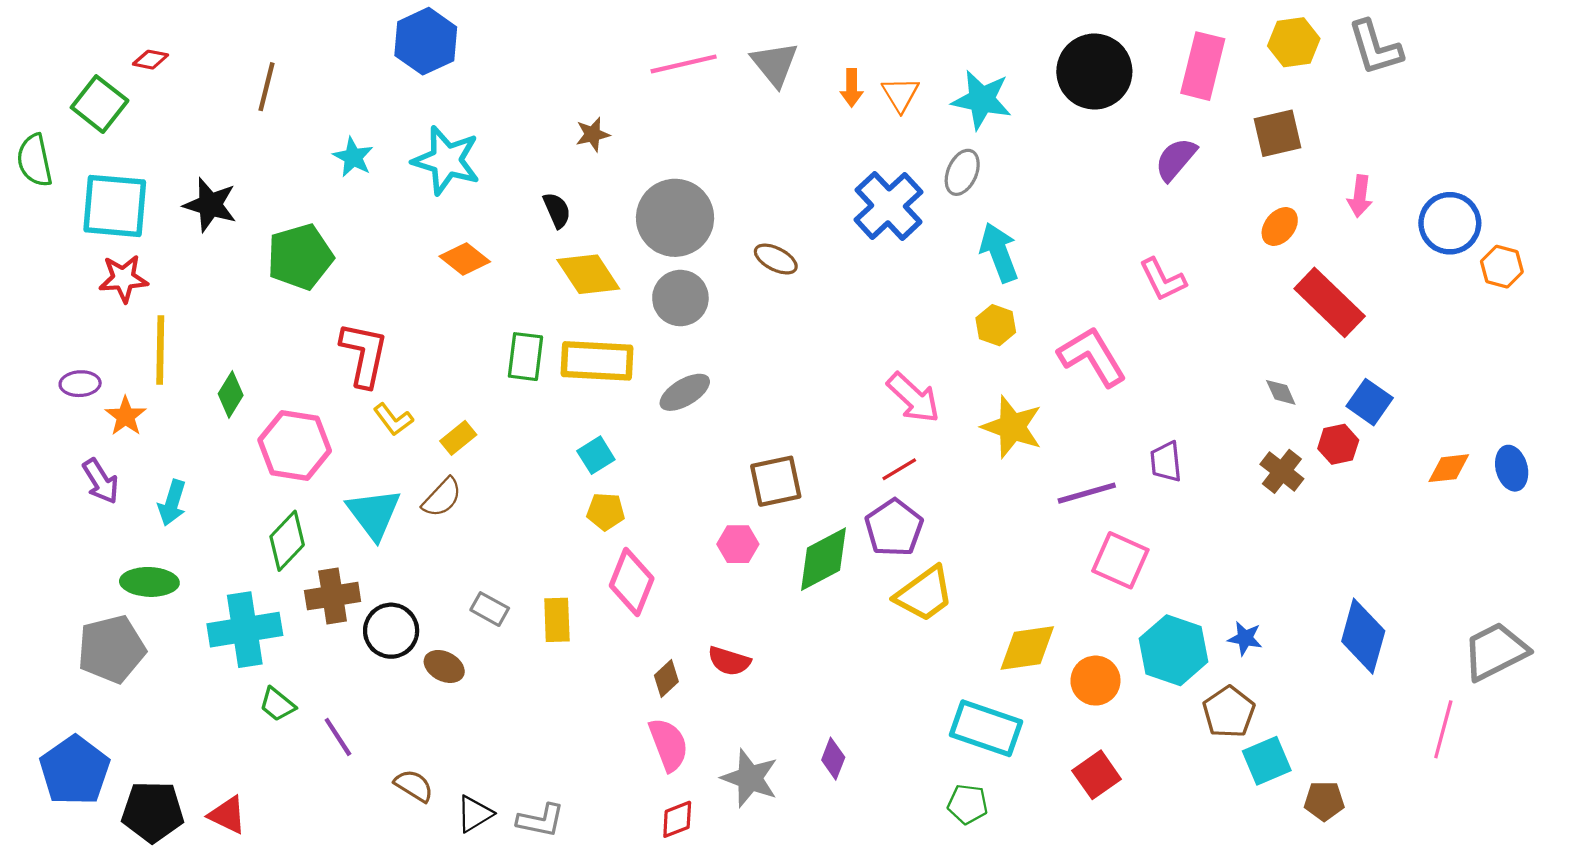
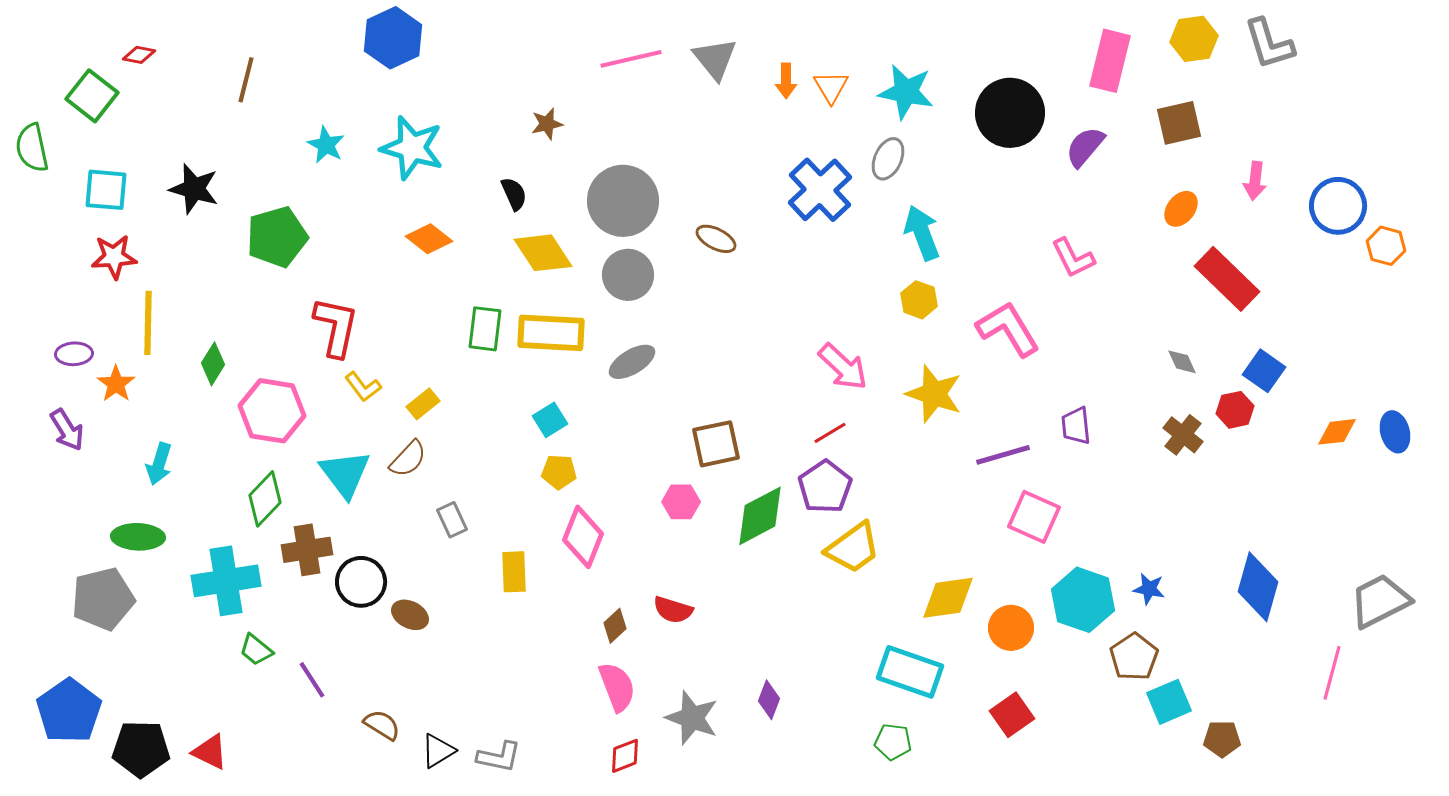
black circle: (1094, 72) -> (1010, 113), moved
cyan square: (115, 206) -> (106, 190), size x0.7
purple arrow: (101, 481) -> (67, 430), moved
gray rectangle: (490, 609) -> (452, 520), moved, turned 36

